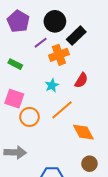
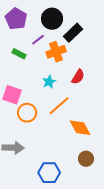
green rectangle: (15, 64) -> (19, 54), moved

